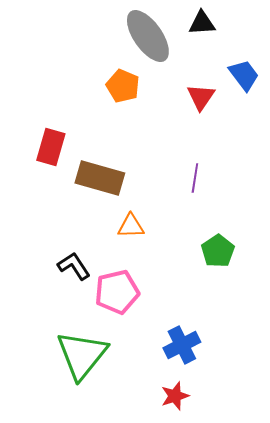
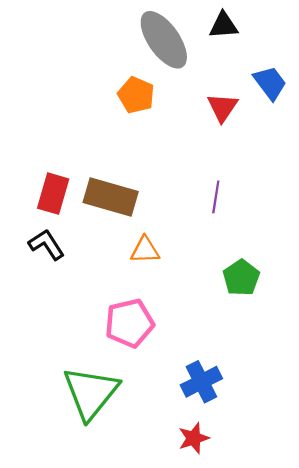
red rectangle: (51, 147) -> (53, 194), moved
black L-shape: (74, 266) -> (46, 245), moved

